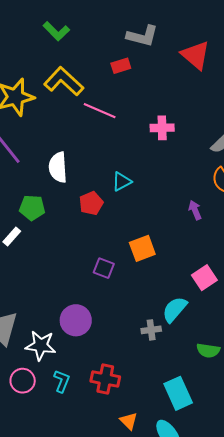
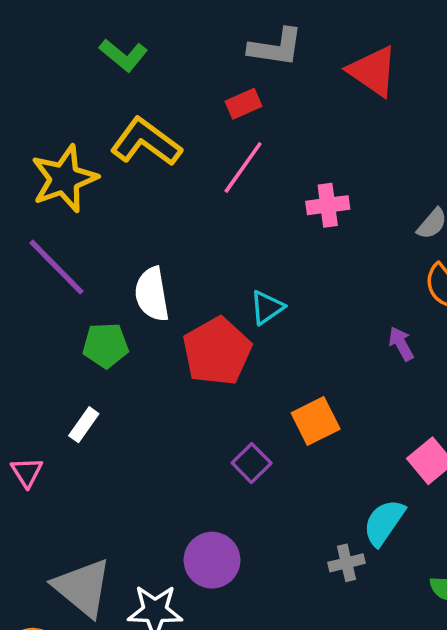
pink line: (100, 111) -> (243, 167), moved, turned -72
red pentagon: (91, 203) -> (217, 351), size x1.6
green pentagon: (32, 208) -> (106, 345), moved
purple square: (104, 268) -> (252, 463), turned 30

